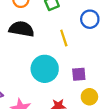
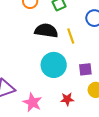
black semicircle: (22, 29) -> (46, 31), moved

